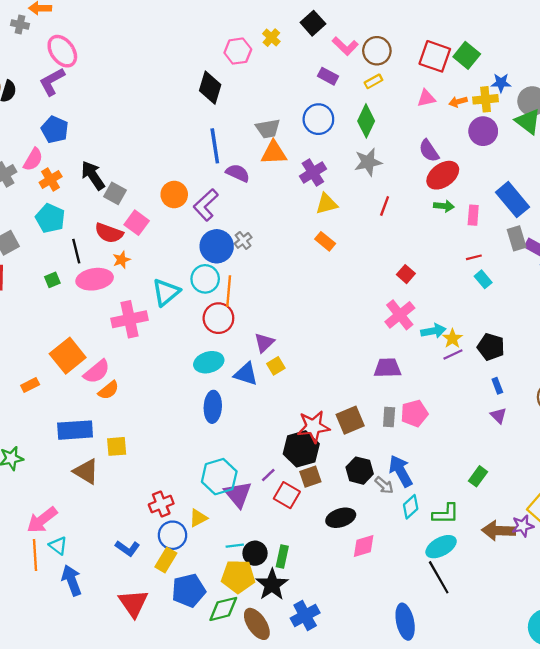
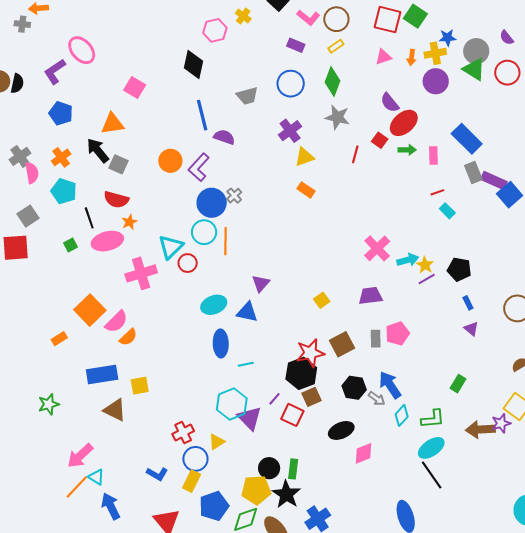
pink ellipse: (62, 51) -> (82, 50), moved
orange arrow: (458, 102) -> (411, 57), turned -63
orange triangle: (274, 153) -> (112, 124), moved
pink semicircle: (33, 159) -> (32, 173), moved, turned -35
gray star: (368, 162) -> (337, 117), turned 30
pink square: (137, 223) -> (135, 88), moved
red square: (406, 274) -> (380, 140), moved
red circle: (218, 318) -> (188, 263), moved, size x0.7
yellow square: (276, 366) -> (322, 300), moved
cyan line: (235, 546) -> (246, 364), moved
orange line: (35, 555) -> (77, 487), turned 52

